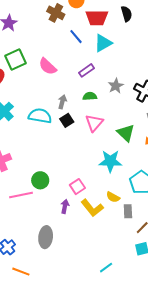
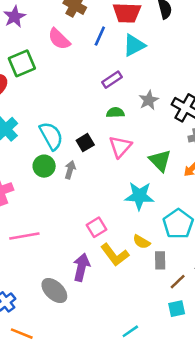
blue line: (76, 37) -> (100, 36), turned 63
pink semicircle: (48, 66) -> (59, 39), moved
gray arrow: (62, 102) -> (70, 170), moved
cyan semicircle: (40, 116) -> (51, 136), turned 50
green circle: (40, 180) -> (44, 166), moved
purple arrow: (65, 206) -> (81, 267), moved, size x1.5
gray ellipse: (46, 237) -> (54, 291), turned -55

